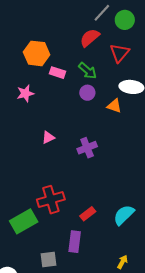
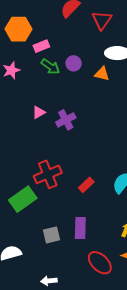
green arrow: (87, 71) -> (51, 67), moved
pink rectangle: (57, 73) -> (41, 46), turned -35
purple cross: (87, 148) -> (66, 120), moved
purple rectangle: (75, 242) -> (80, 228), moved

